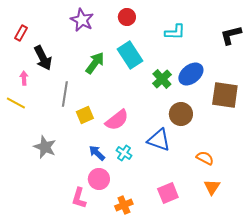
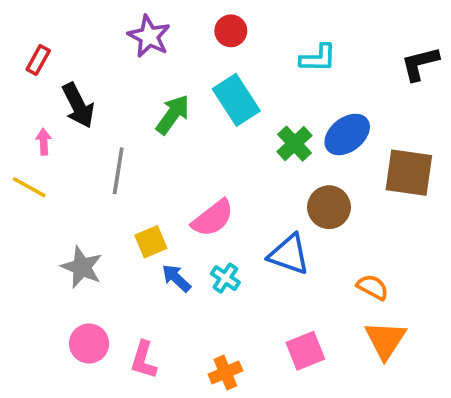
yellow square: (85, 115) -> (151, 242), moved
pink circle: (99, 179) -> (89, 343), moved
orange triangle: (212, 187) -> (385, 340), size x1.4

